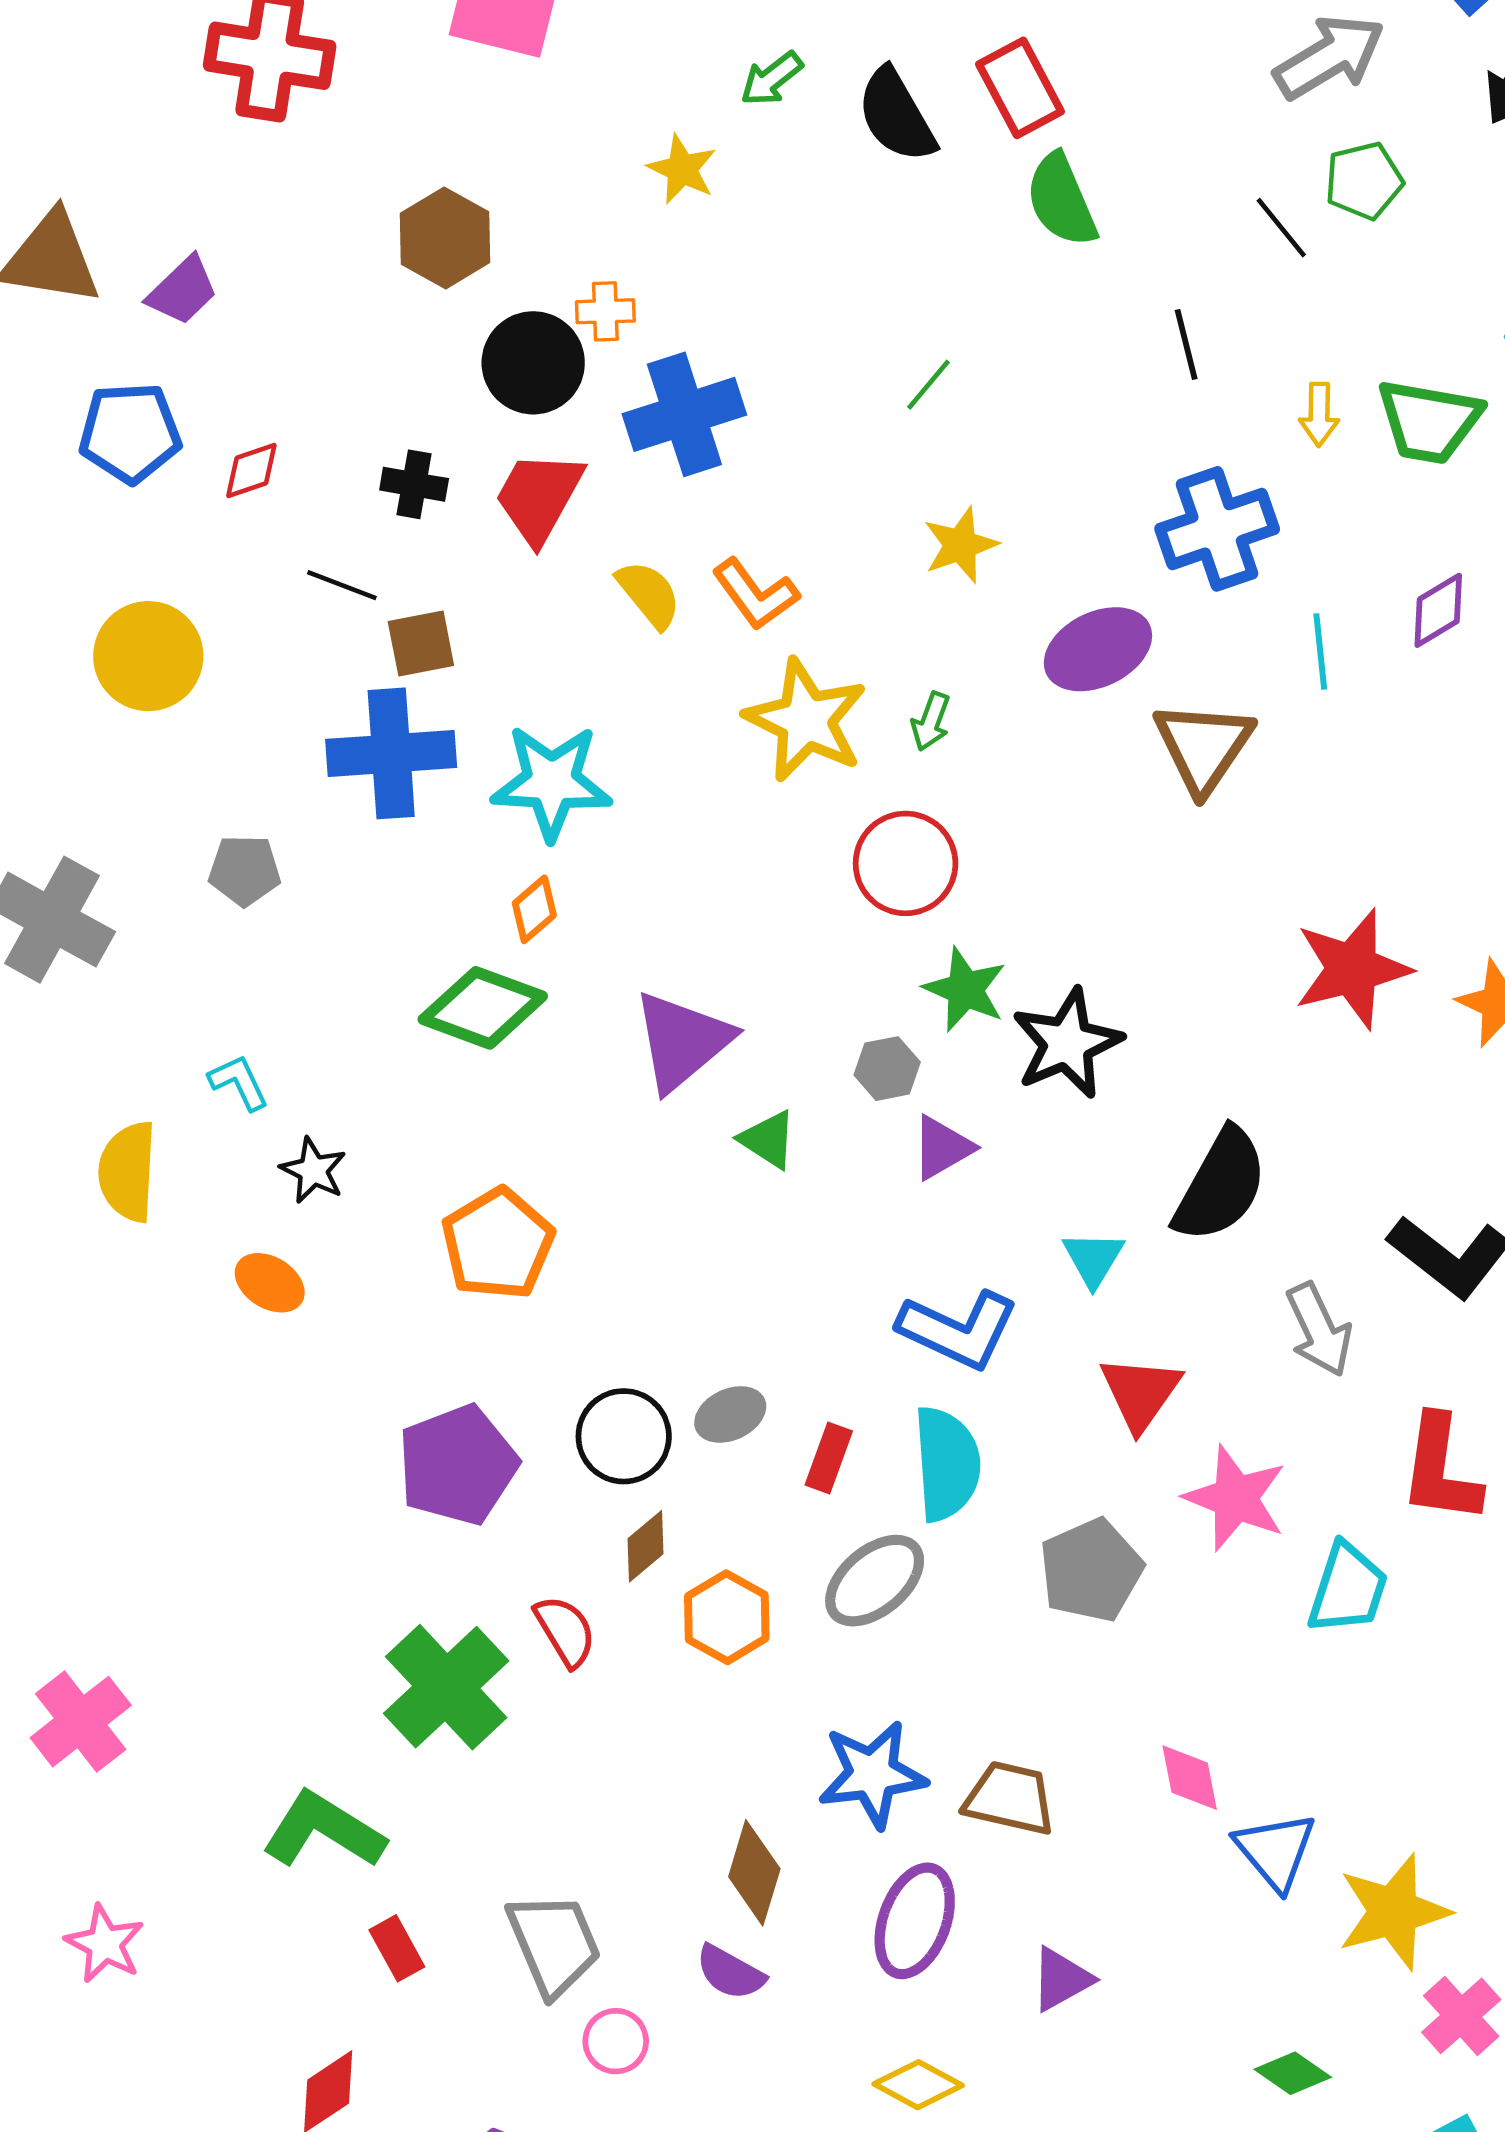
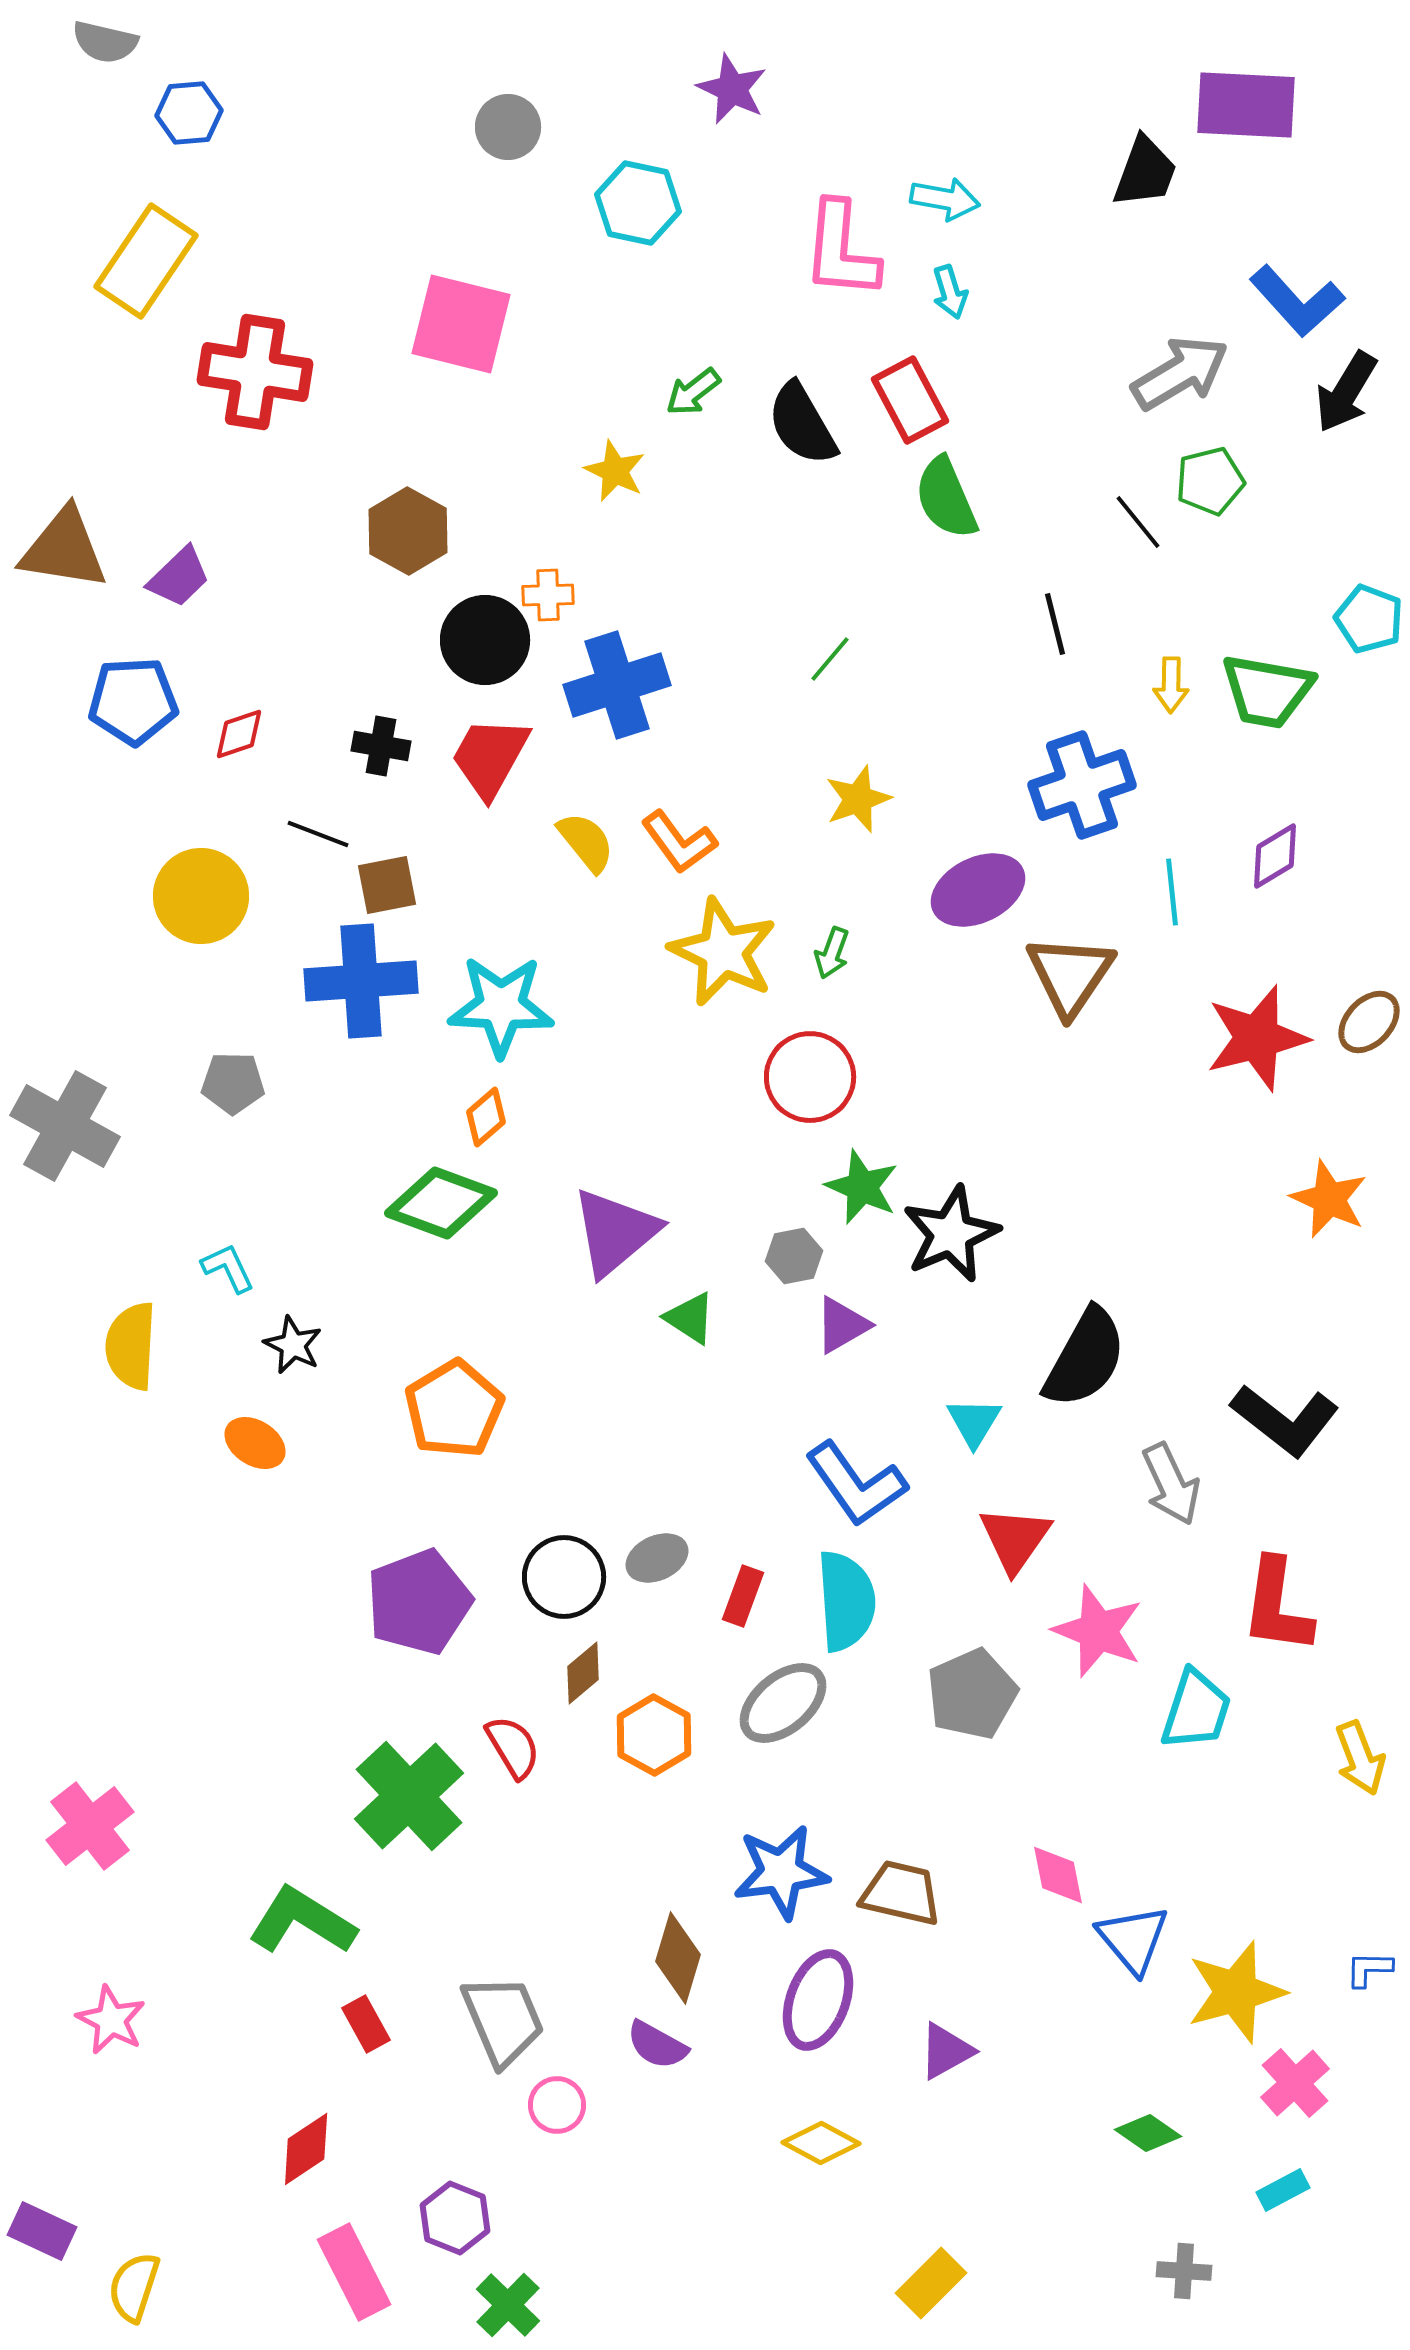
yellow circle: (148, 656) -> (201, 896), moved
red star: (1352, 969) -> (1257, 1038), moved
blue L-shape: (958, 1330) -> (856, 1484), turned 30

